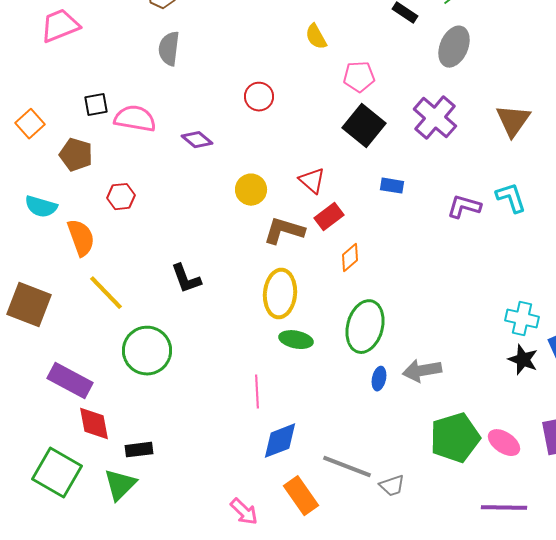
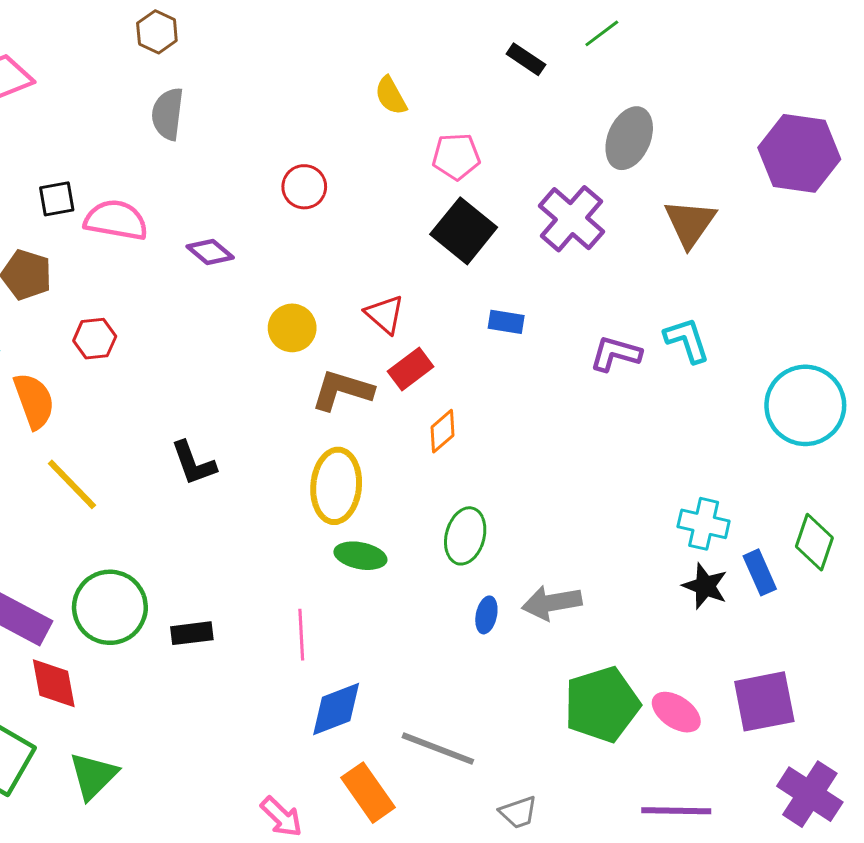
gray ellipse: (454, 47) -> (629, 138), moved
green ellipse: (365, 327) -> (465, 536), size x0.7
green circle: (147, 351) -> (110, 607), moved
black rectangle: (139, 450) -> (192, 633), moved
gray trapezoid: (392, 486) -> (518, 812), moved

